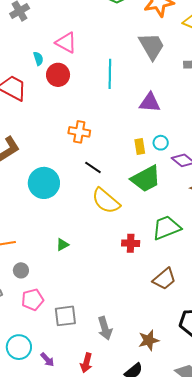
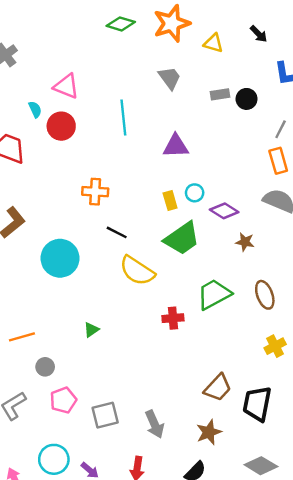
gray trapezoid: (152, 46) -> (170, 78), size x0.7
brown trapezoid: (164, 279) -> (218, 388), moved

